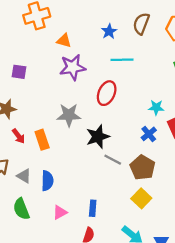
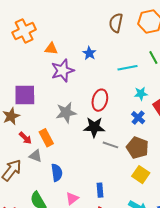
blue star: (109, 31) -> (89, 53), moved
cyan line: (122, 60) -> (127, 68), moved
purple square: (19, 72) -> (25, 95), moved, size x1.6
red ellipse: (107, 93) -> (100, 100), moved
black star: (98, 137) -> (94, 127), turned 30
gray triangle: (24, 176) -> (36, 156), moved

